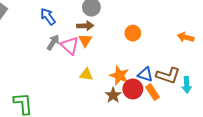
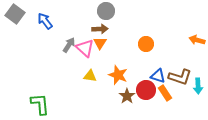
blue arrow: (48, 16) -> (45, 21), moved
orange circle: (133, 33) -> (146, 44), moved
yellow triangle: (86, 74) -> (90, 76), moved
orange star: (119, 76) -> (118, 75), moved

